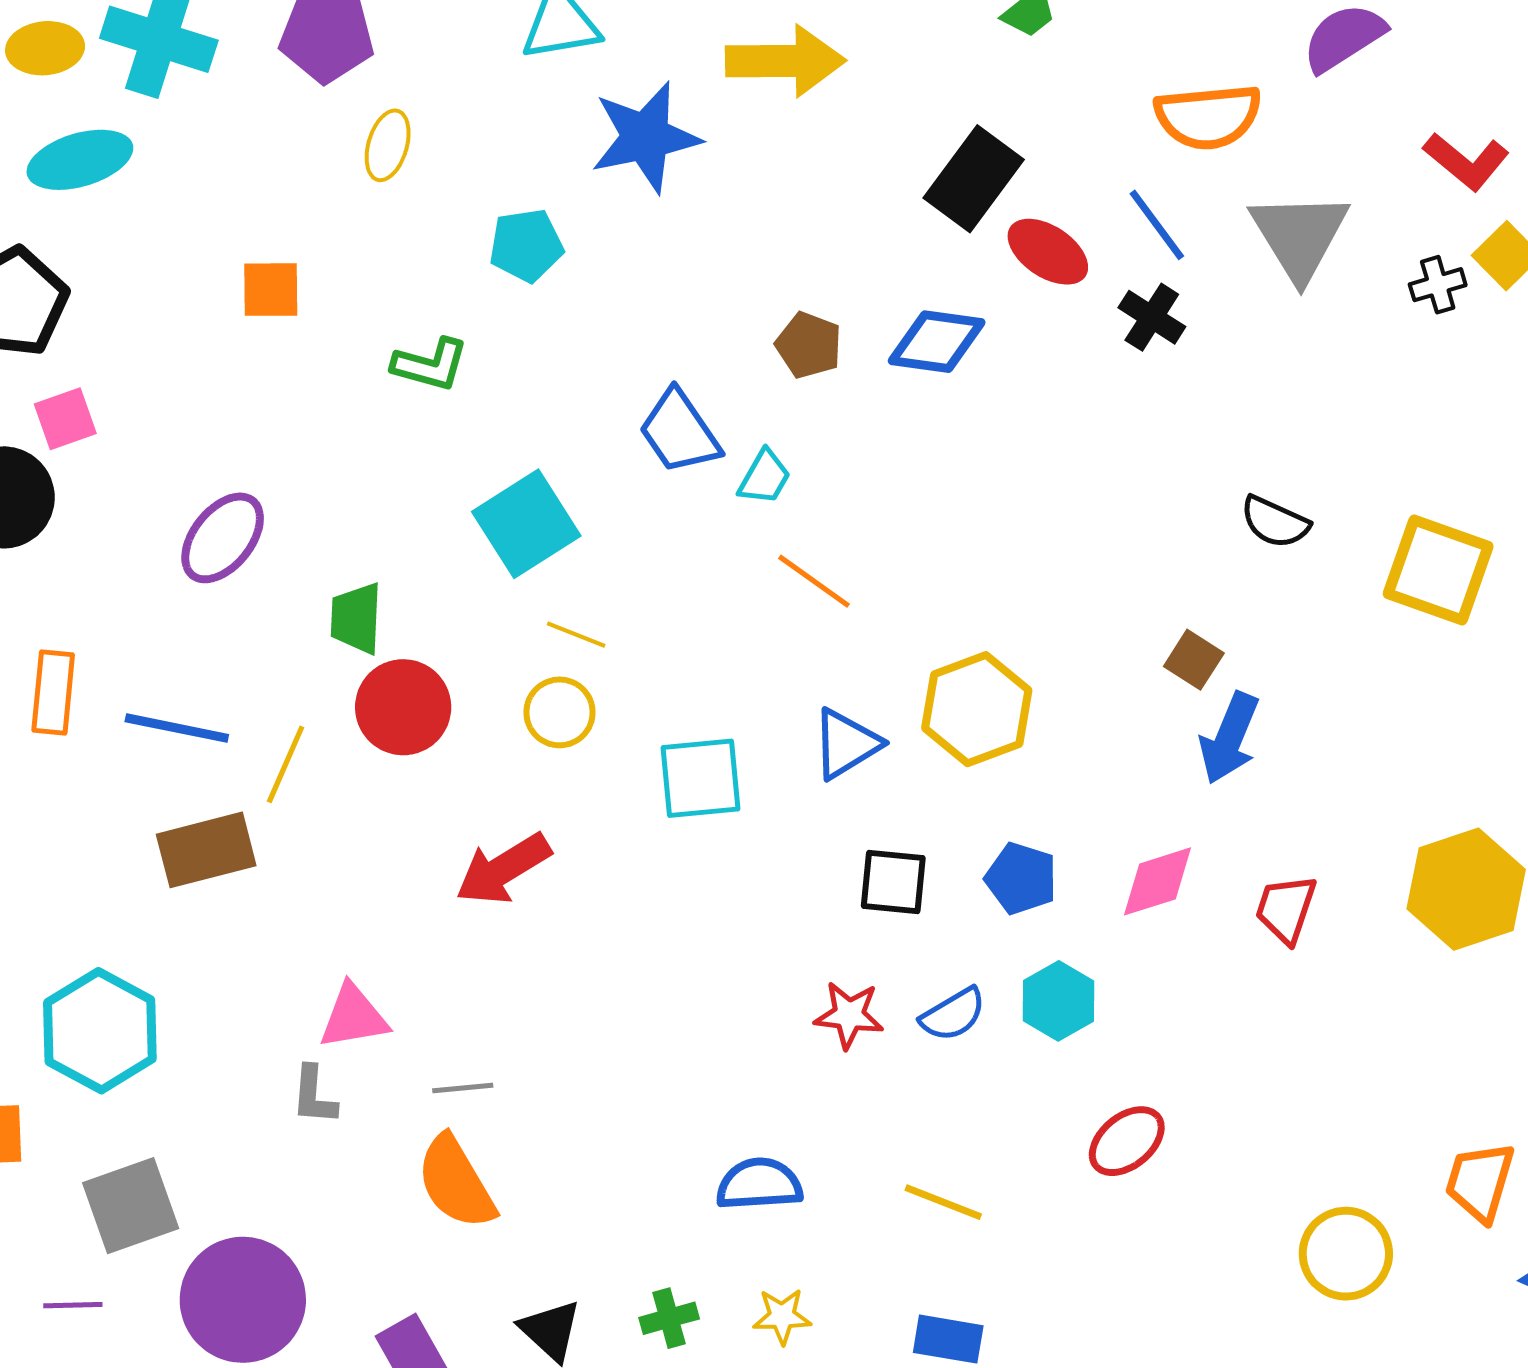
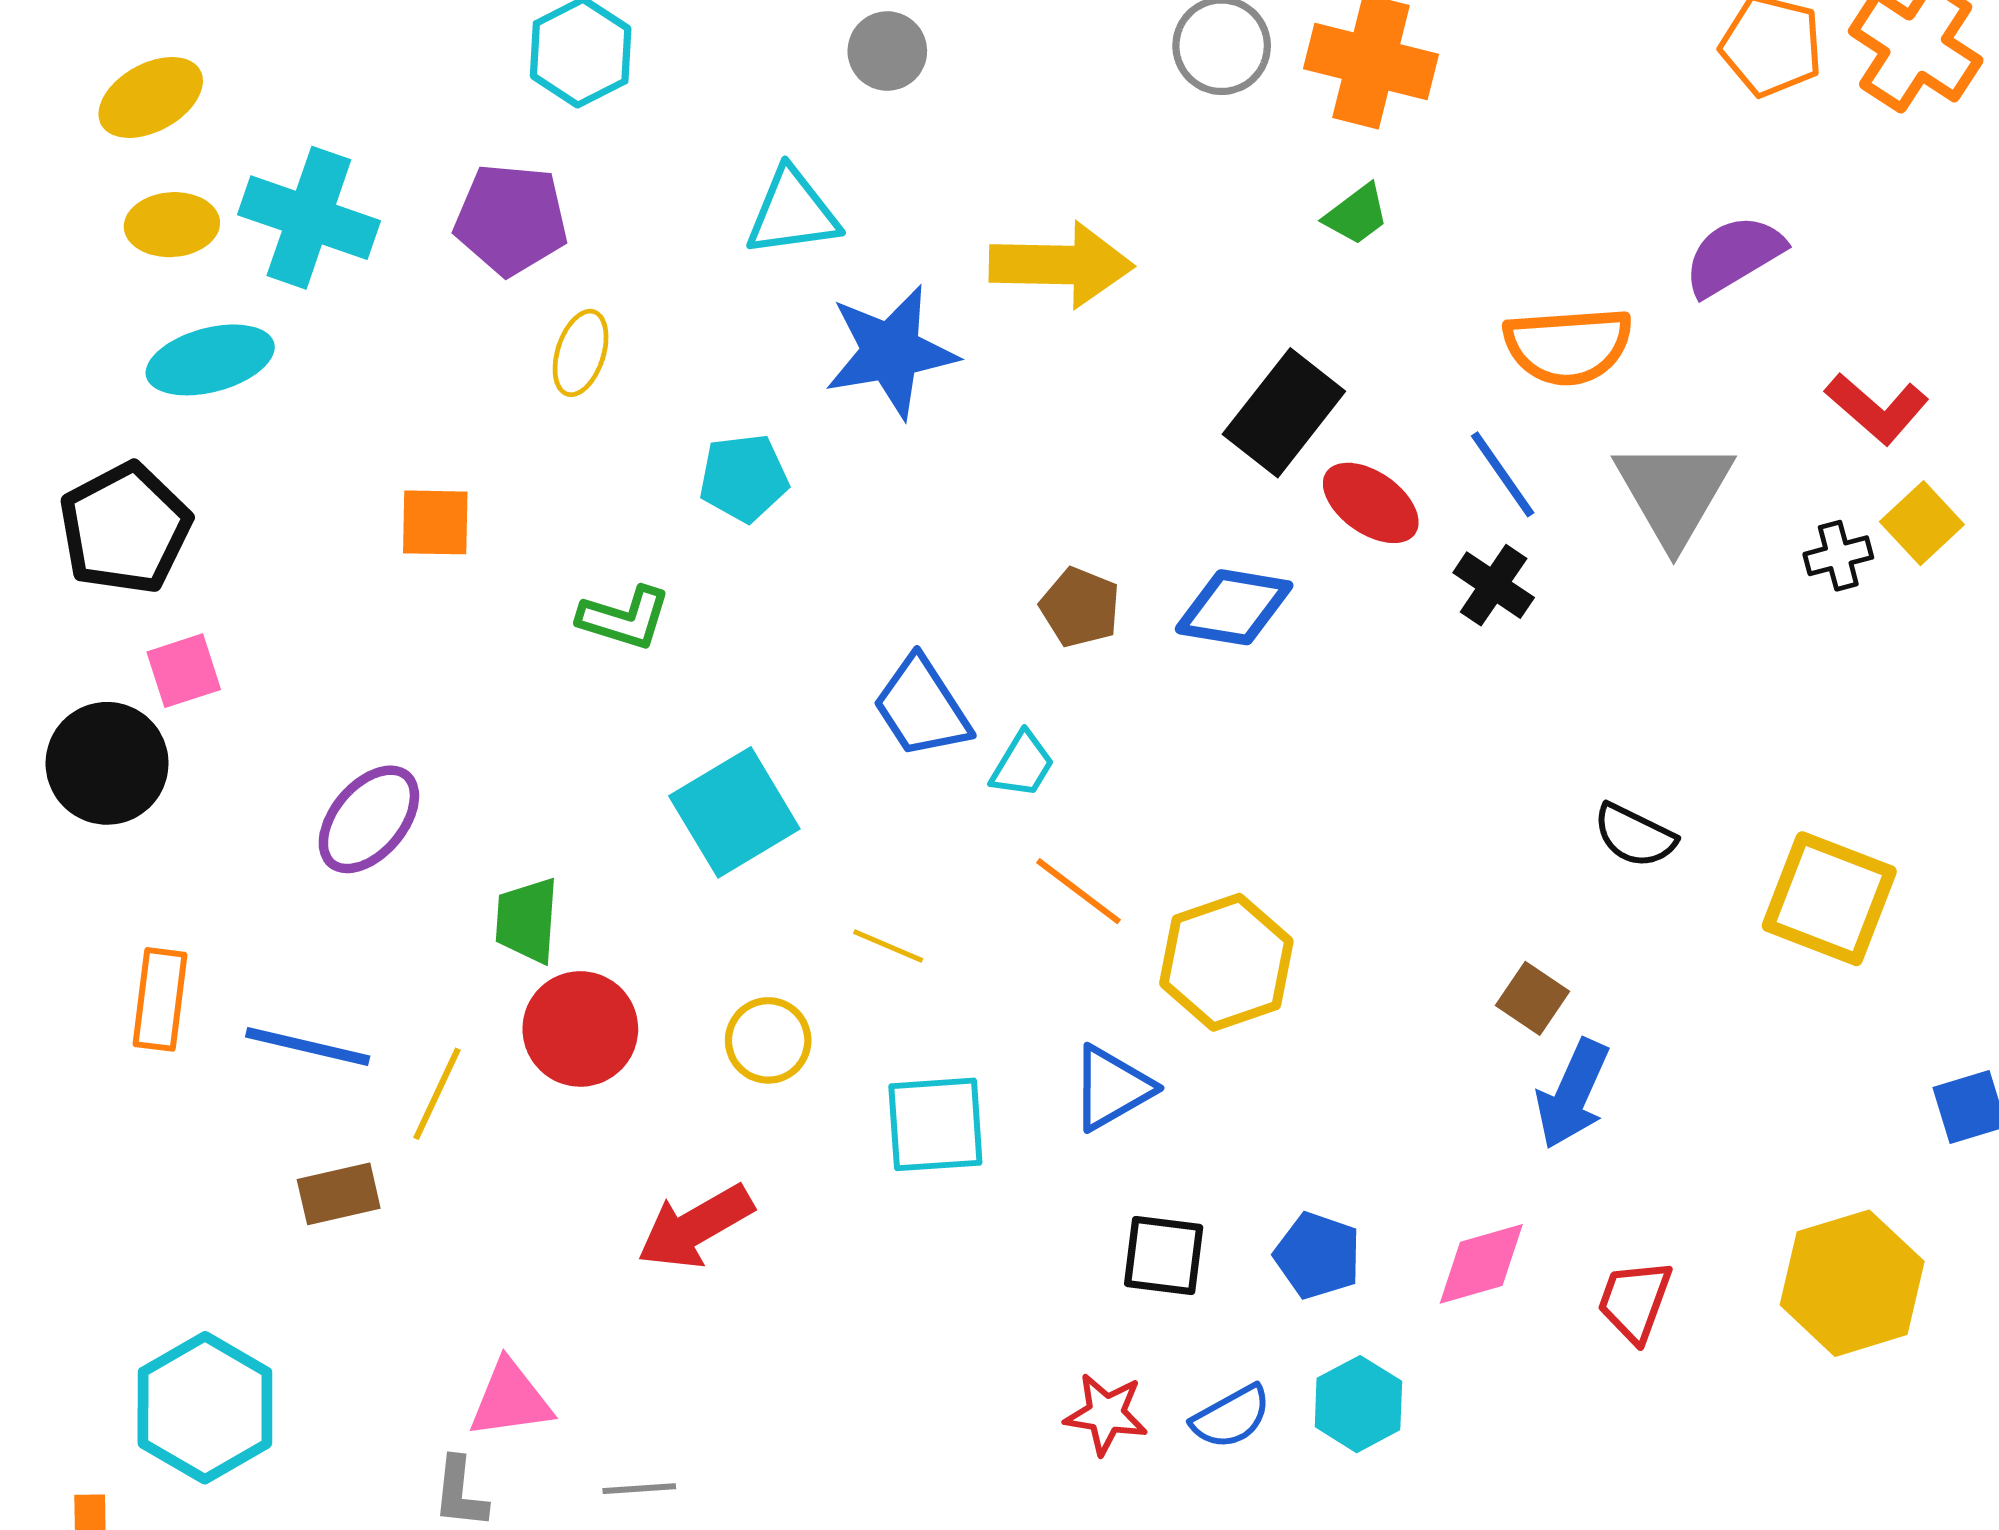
yellow line: (576, 635) -> (888, 946), moved
yellow hexagon: (977, 709) -> (1226, 962), moved
brown rectangle: (206, 850) -> (339, 1194), size x0.7

